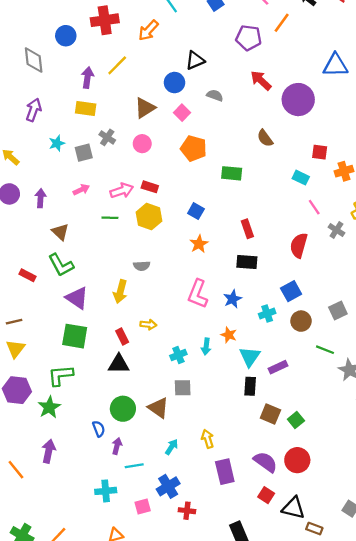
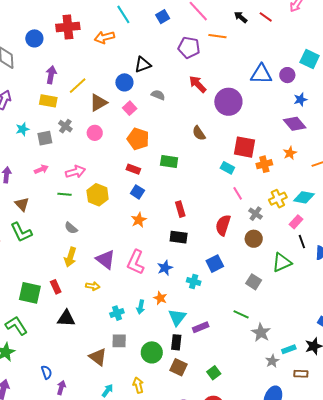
orange line: (282, 23) -> (217, 36), turned 60
orange arrow: (148, 30) -> (104, 37), turned 30
yellow line: (117, 65) -> (78, 86), moved
red square: (320, 152) -> (245, 147), size x1.6
red rectangle: (150, 187) -> (133, 169), moved
gray semicircle: (142, 266) -> (71, 228), moved, turned 40
purple triangle: (77, 298) -> (105, 259), moved
gray square: (338, 311) -> (254, 282), turned -35
cyan cross: (267, 314) -> (194, 282), turned 32
brown circle: (301, 321) -> (254, 239), moved
red rectangle: (122, 336) -> (56, 287), moved
green L-shape: (61, 375) -> (16, 326), turned 60
green circle: (123, 409) -> (152, 352), moved
brown square: (270, 414) -> (178, 367), moved

